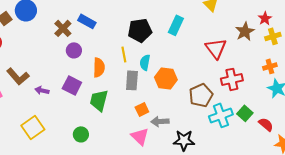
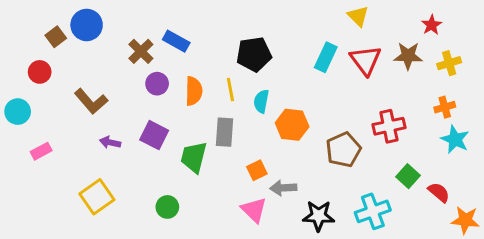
red star: (265, 18) -> (432, 25), moved
cyan rectangle: (176, 25) -> (326, 57), moved
brown star: (245, 31) -> (408, 56), turned 30
red triangle: (216, 48) -> (365, 60), moved
orange semicircle: (99, 67) -> (194, 91), moved
brown L-shape: (18, 76) -> (91, 101), moved
gray rectangle: (132, 80) -> (225, 132), moved
cyan cross: (221, 115) -> (373, 211), moved

